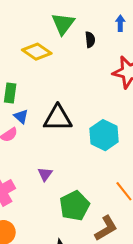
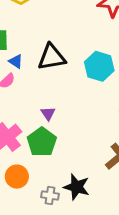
green pentagon: (75, 206) -> (42, 142), moved

